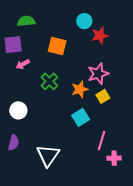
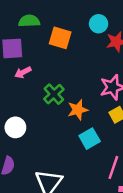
orange square: (57, 46) -> (60, 38), moved
orange star: (80, 89) -> (78, 110), moved

